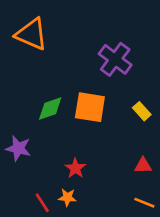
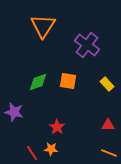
orange triangle: (32, 34) -> (43, 26), moved, turned 40
orange square: (90, 107) -> (68, 81), size x0.7

